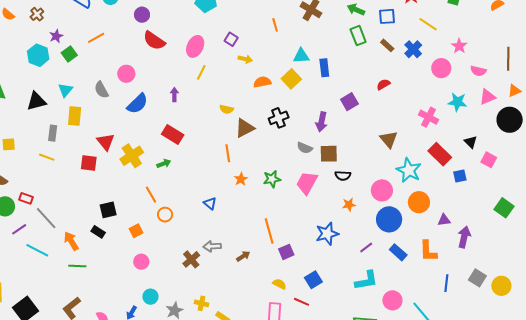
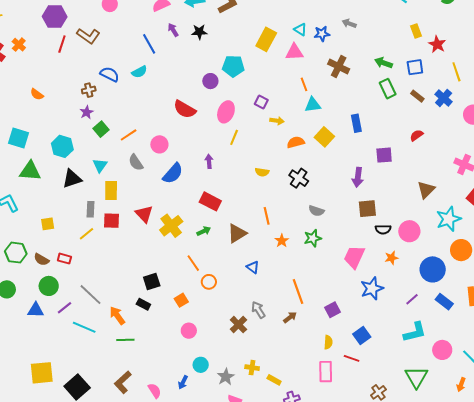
brown cross: (37, 14) -> (89, 90), moved, turned 32
purple circle: (142, 15) -> (210, 81), moved
yellow line: (428, 24) -> (456, 72), turned 42
orange line: (96, 38) -> (129, 135), moved
cyan hexagon: (38, 55) -> (62, 146), moved
cyan triangle: (301, 56) -> (313, 105), moved
purple square: (349, 102) -> (384, 155), turned 30
black cross: (279, 118) -> (299, 178), moved, turned -30
brown triangle: (245, 128) -> (237, 233), moved
brown triangle: (389, 139) -> (426, 190), turned 30
gray semicircle: (305, 148) -> (316, 211), moved
yellow line: (47, 157) -> (87, 234), turned -56
red square: (89, 163) -> (112, 221), moved
cyan star: (409, 170) -> (449, 219), turned 30
pink trapezoid: (307, 183) -> (354, 257), moved
pink circle: (382, 190) -> (409, 231), moved
red rectangle: (26, 198) -> (64, 259), moved
orange line: (269, 231) -> (298, 292), moved
gray arrow: (212, 246) -> (258, 310), turned 66
yellow semicircle: (279, 284) -> (328, 342), turned 72

